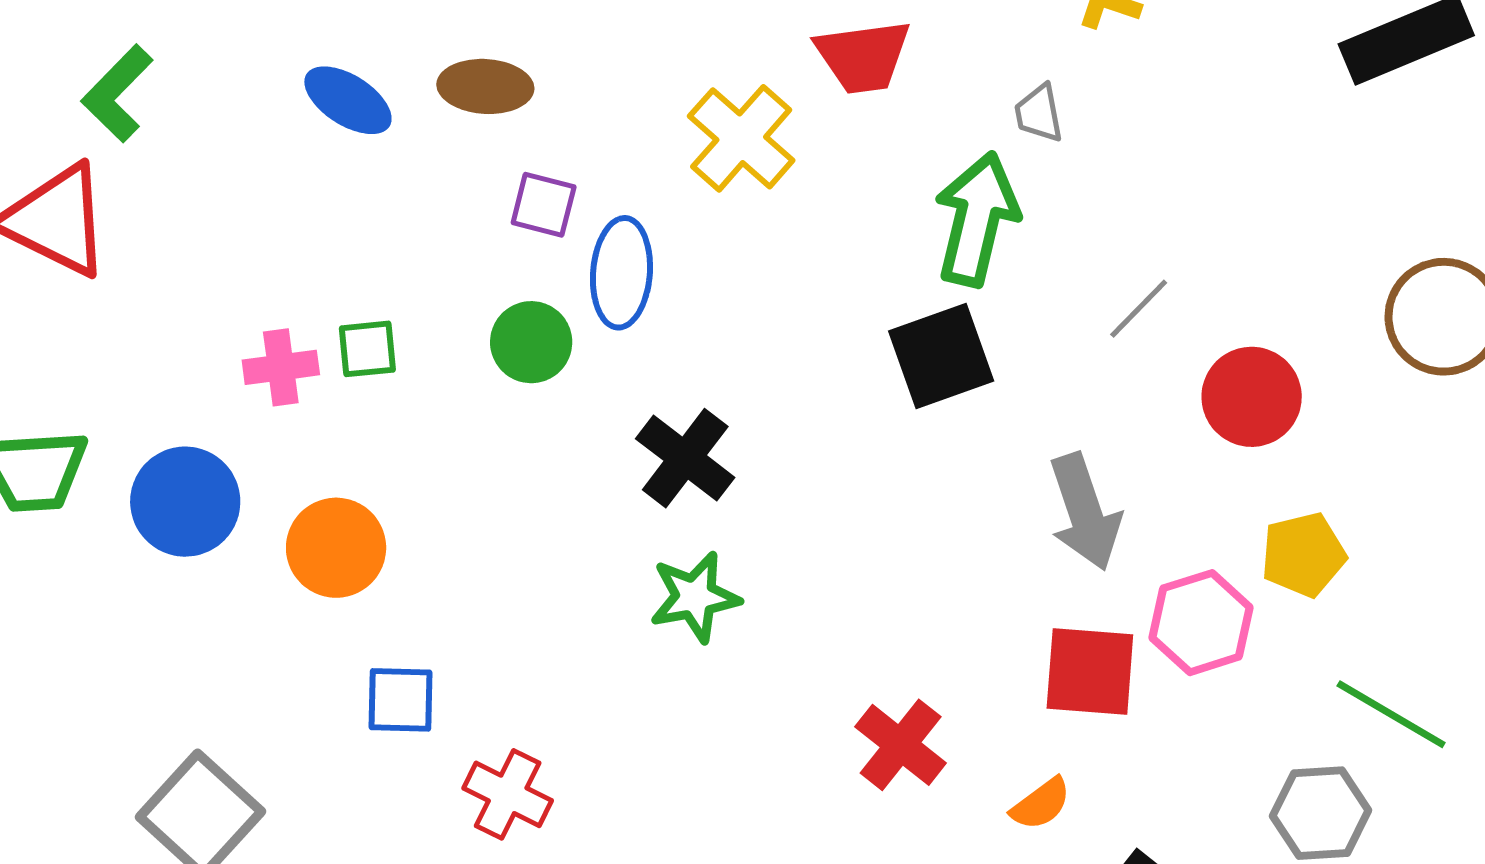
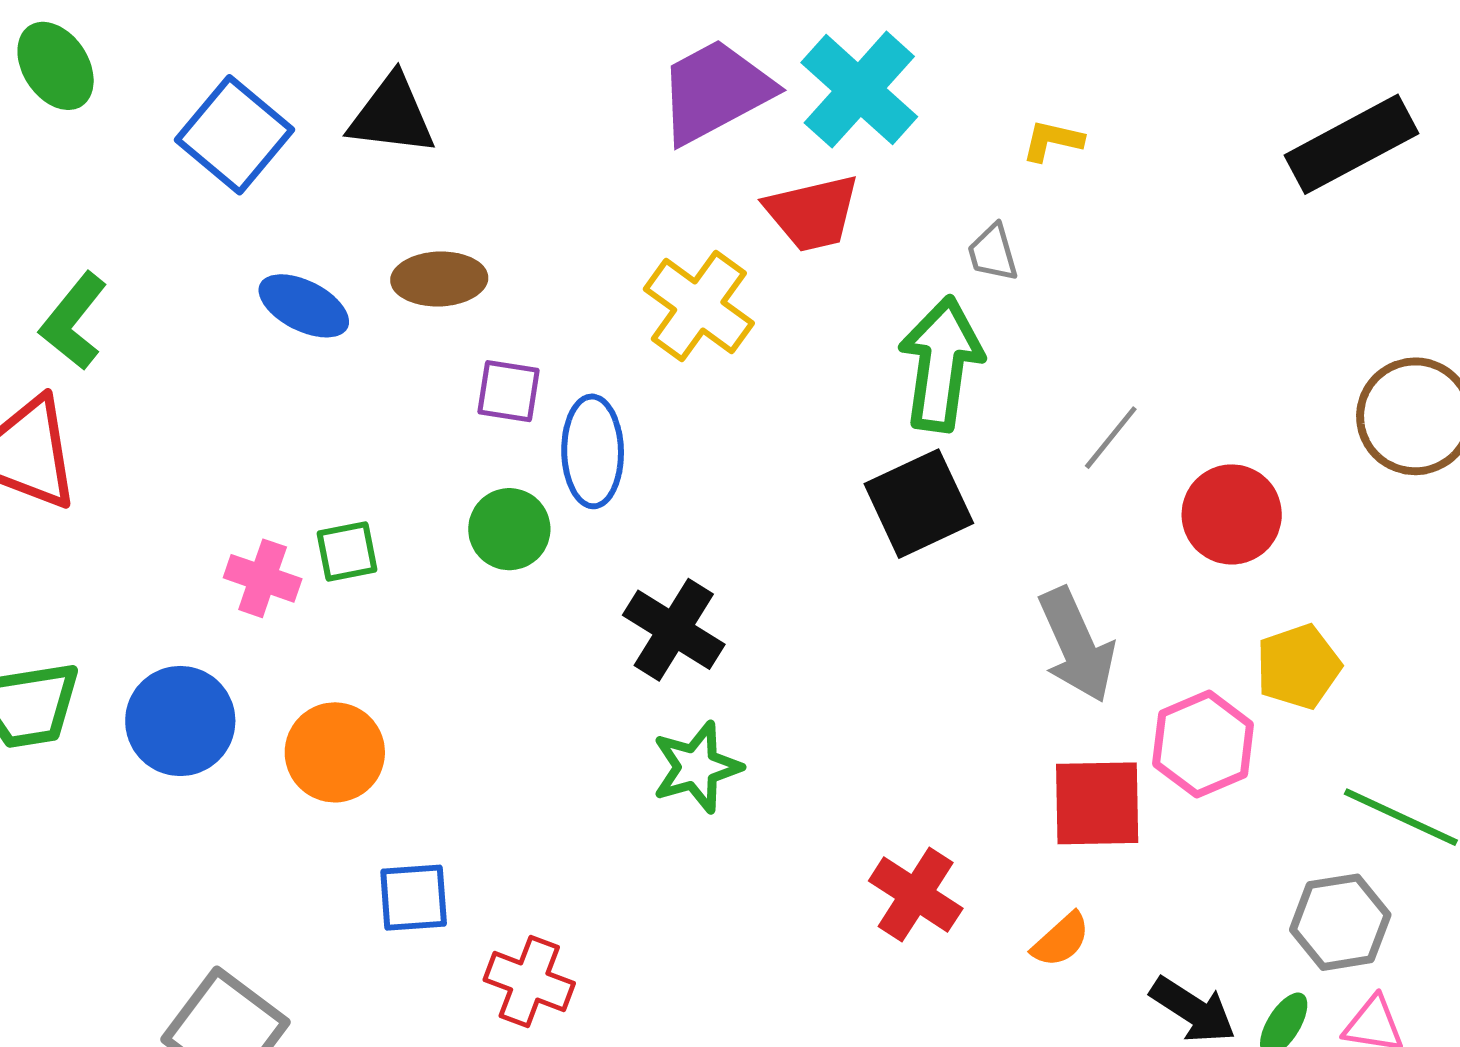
pink cross: (281, 367) -> (263, 578), turned 32

